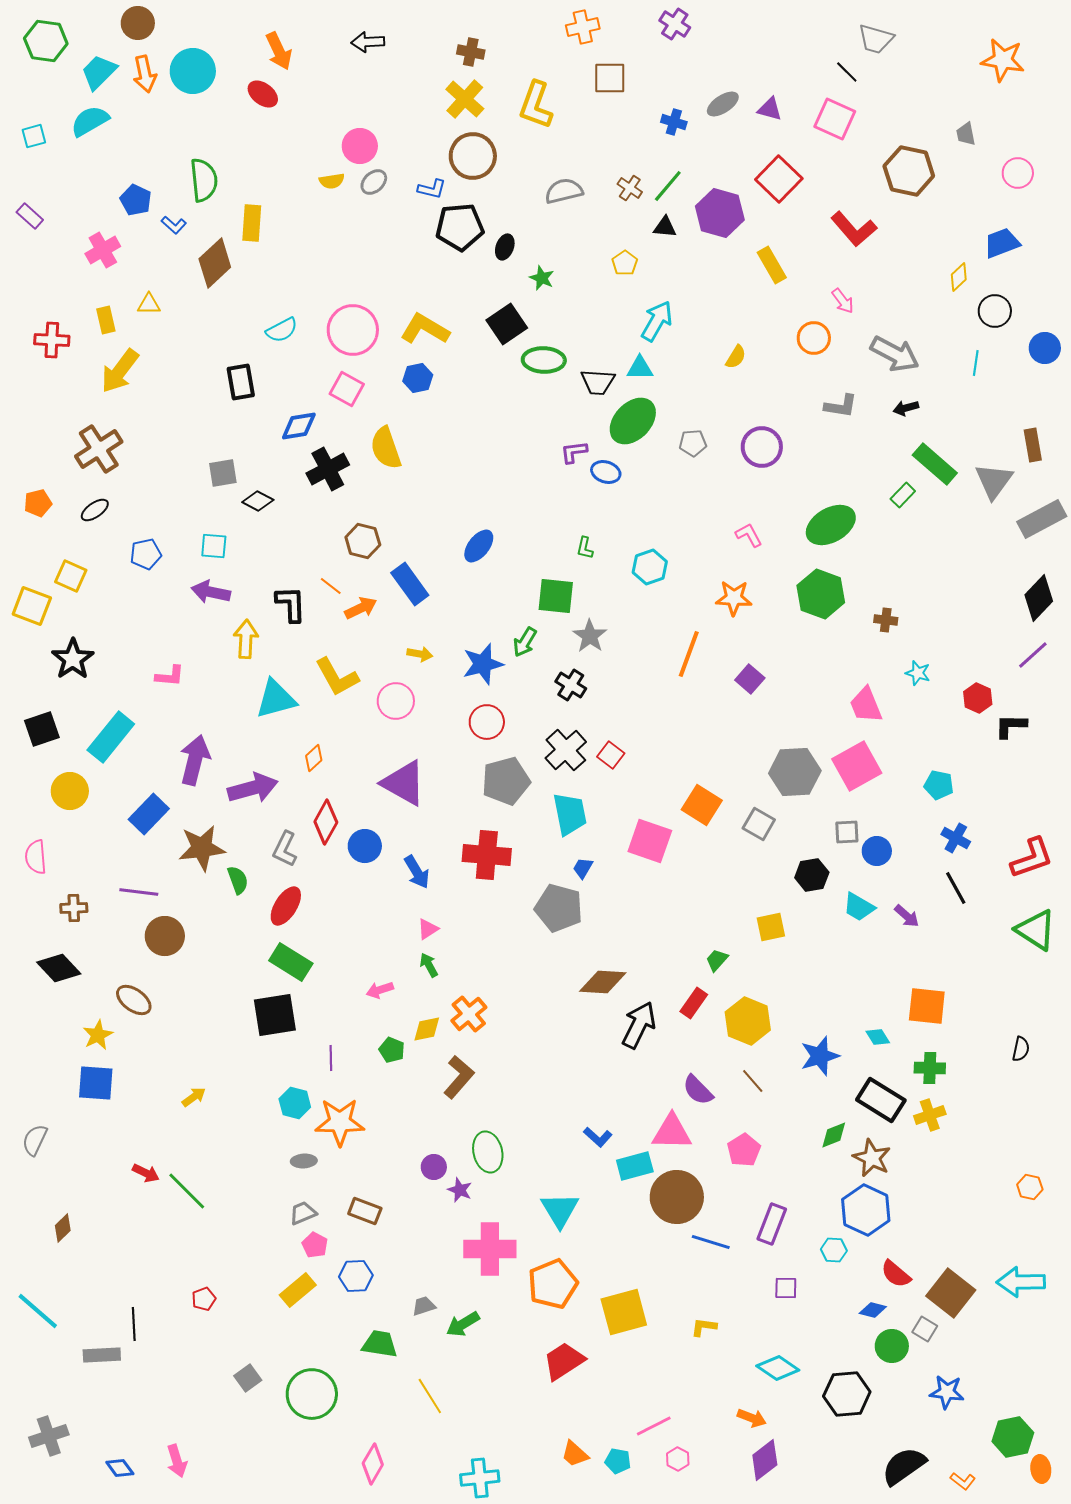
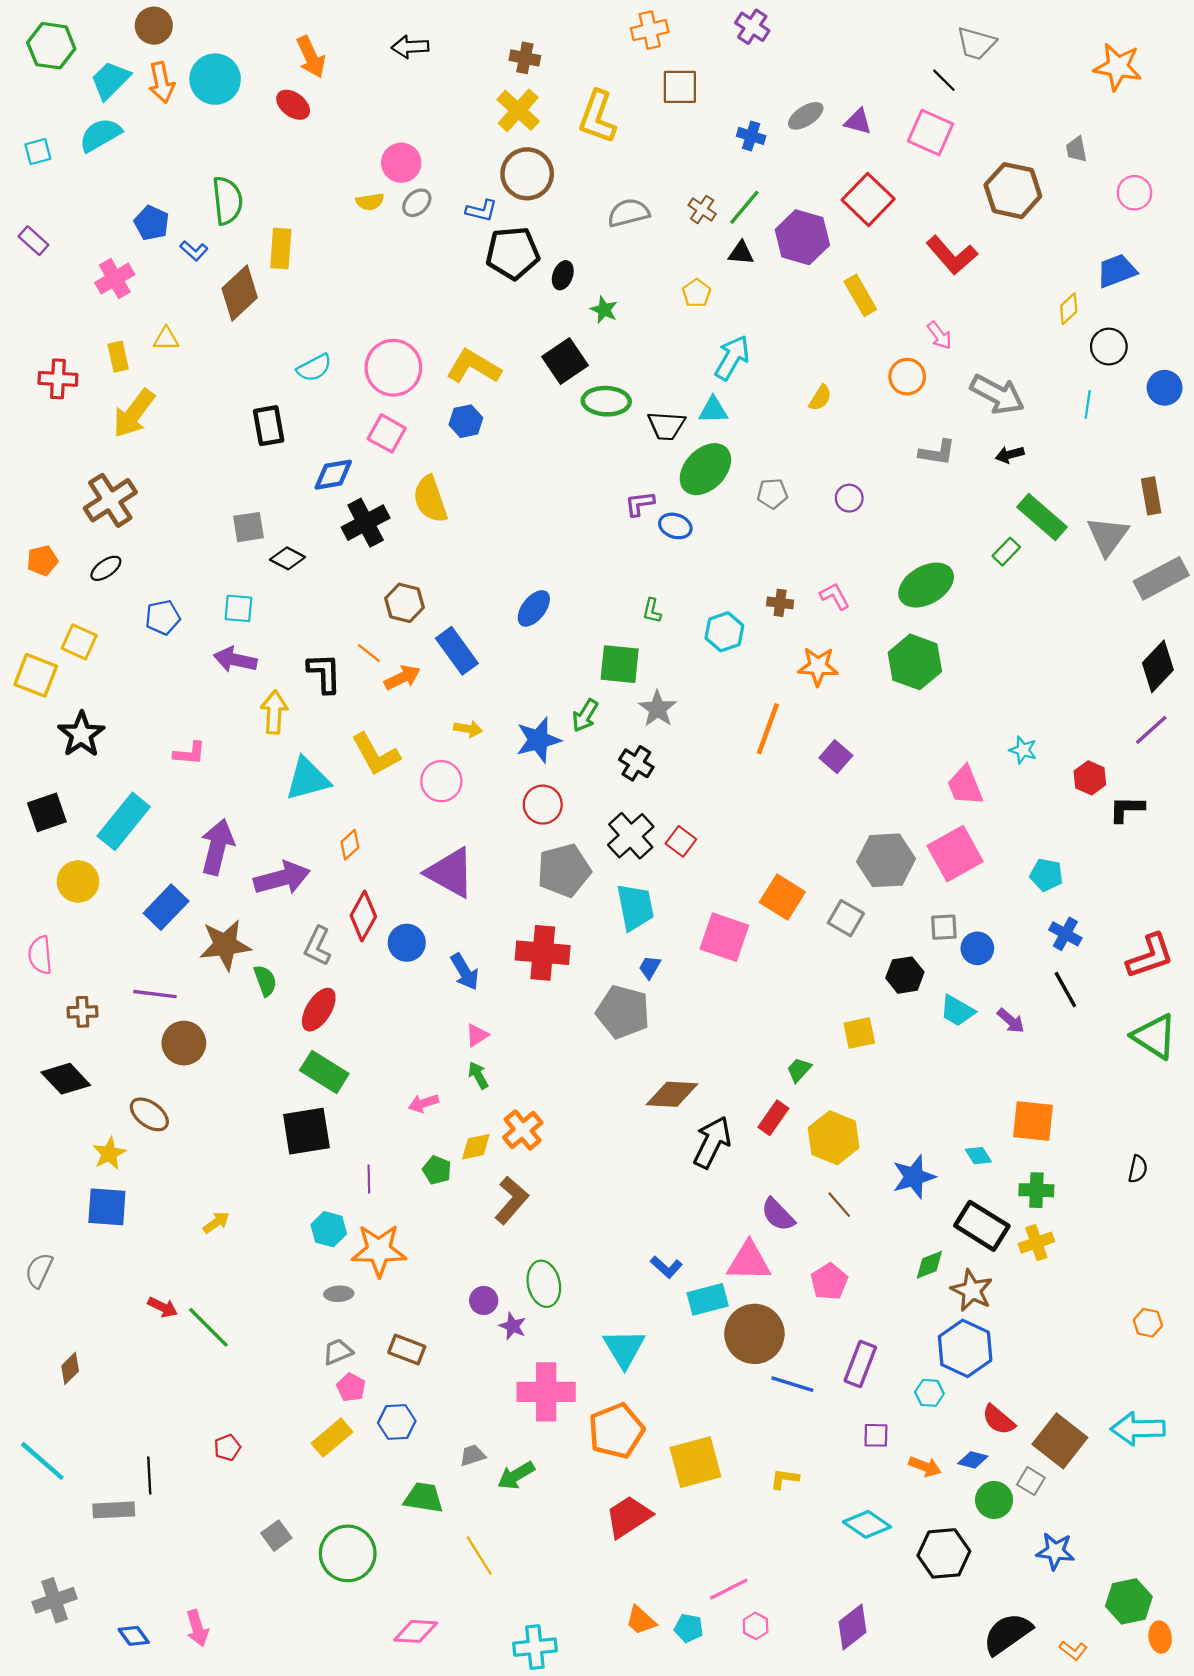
purple circle: (762, 447) -> (849, 498), size x0.6
brown cross: (886, 620) -> (780, 603), moved
orange arrow: (752, 1418) -> (925, 1467), moved
pink diamond: (373, 1464) -> (416, 1631), turned 63

